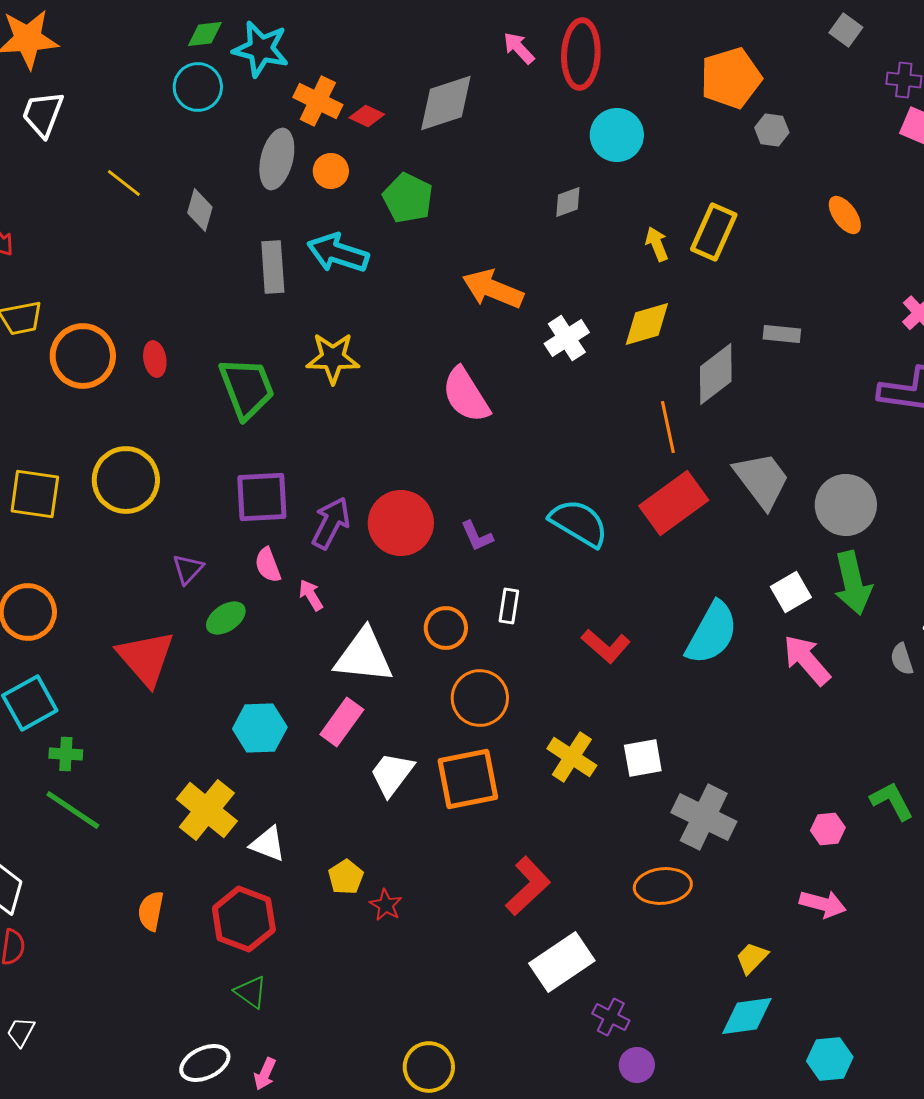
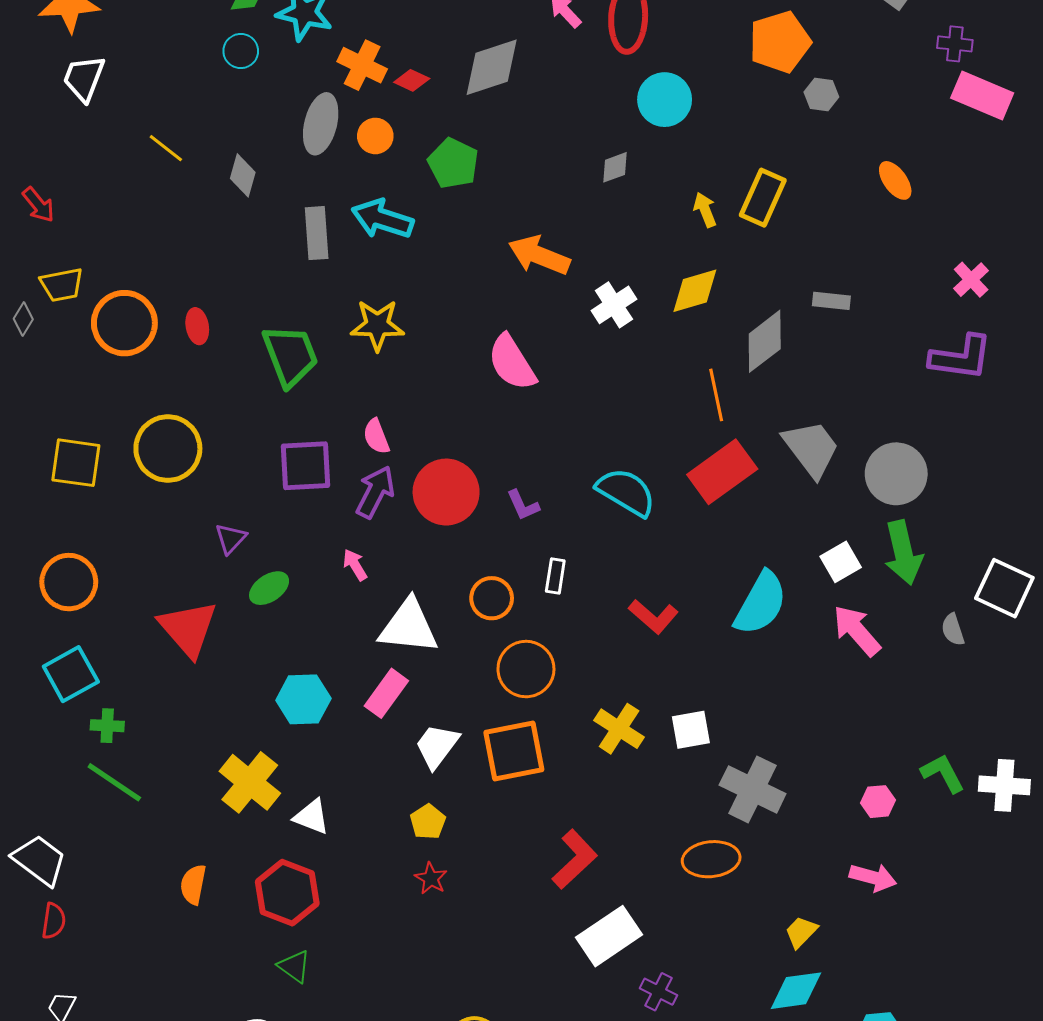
cyan circle: (198, 87) -> (241, 51), size x0.7
pink semicircle: (268, 565) -> (376, 436), moved
yellow pentagon: (346, 877) -> (428, 822), moved

